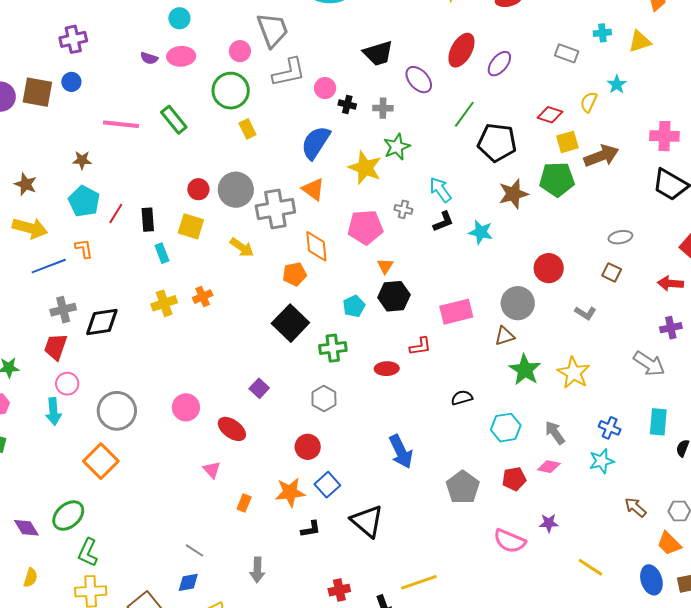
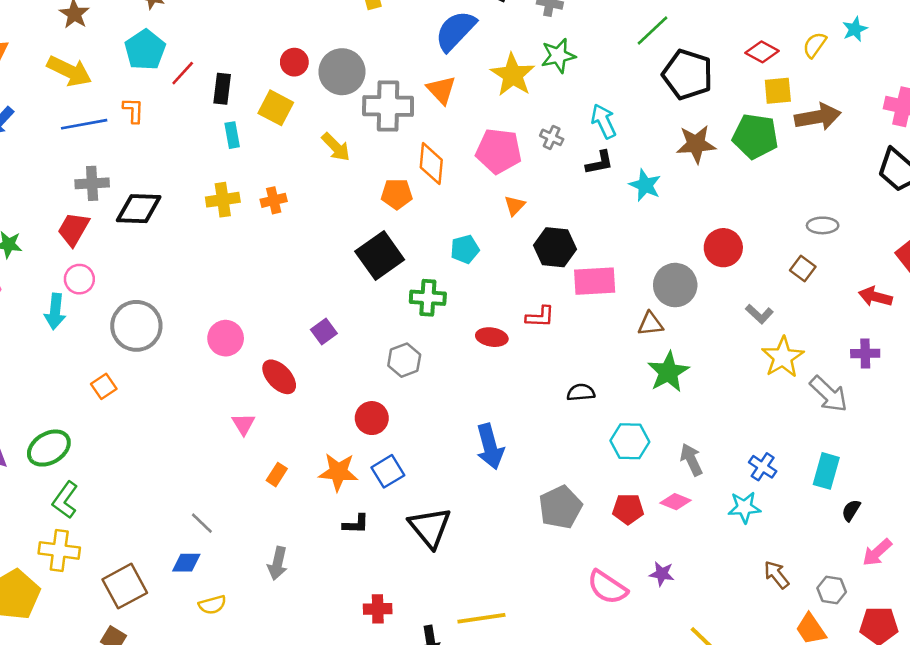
black hexagon: (394, 296) -> (555, 247), moved
yellow star: (574, 373) -> (783, 357), moved
orange square: (101, 461) -> (104, 386), size x0.6

